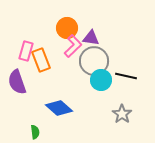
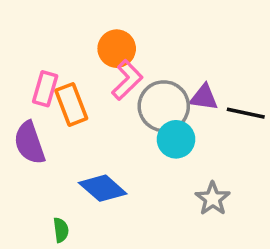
purple triangle: (91, 38) -> (204, 97), moved
black line: (126, 76) -> (246, 113), moved

